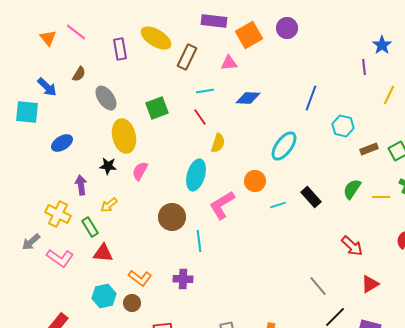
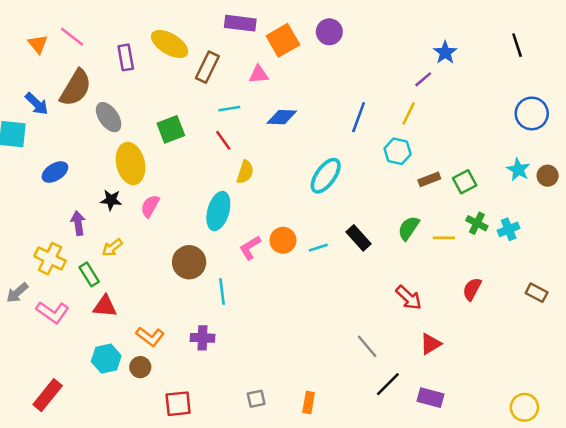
purple line: (364, 67) -> (423, 79), turned 56
brown semicircle: (79, 74) -> (76, 88), size x2.0
yellow line: (389, 95) -> (409, 113), moved
orange circle: (255, 181) -> (283, 240), moved
pink L-shape: (222, 205) -> (250, 248), size x0.7

